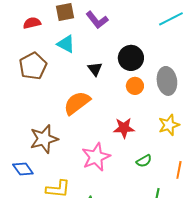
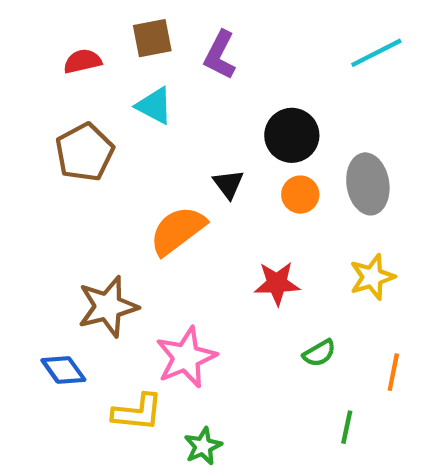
purple L-shape: (97, 20) -> (220, 55), turned 65
black triangle: (95, 69) -> (228, 184), moved
pink star: (96, 157) -> (186, 357), moved

